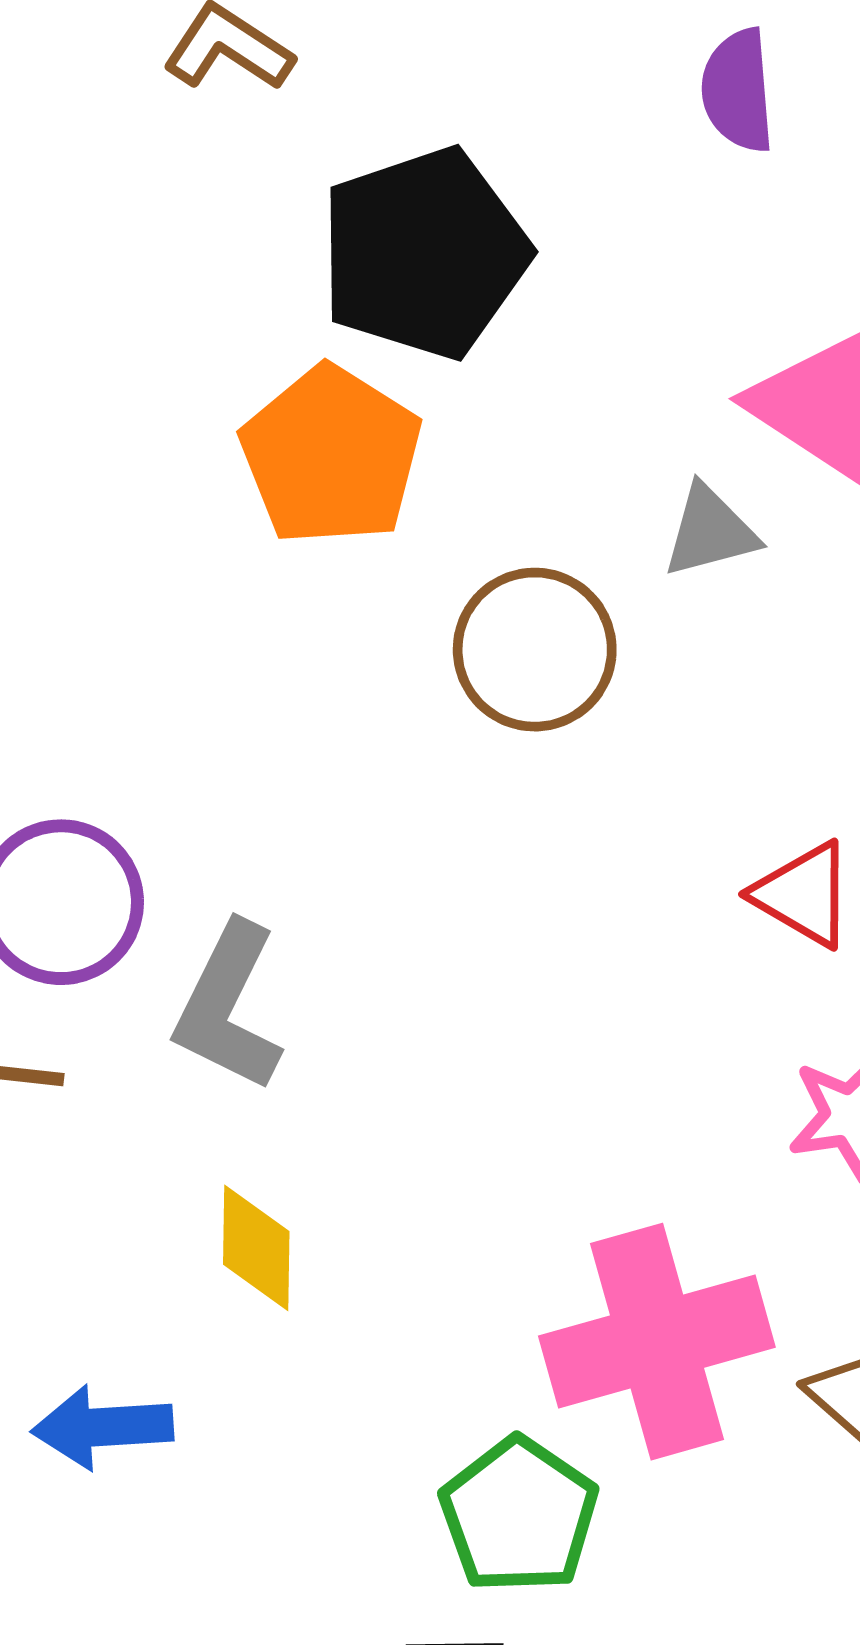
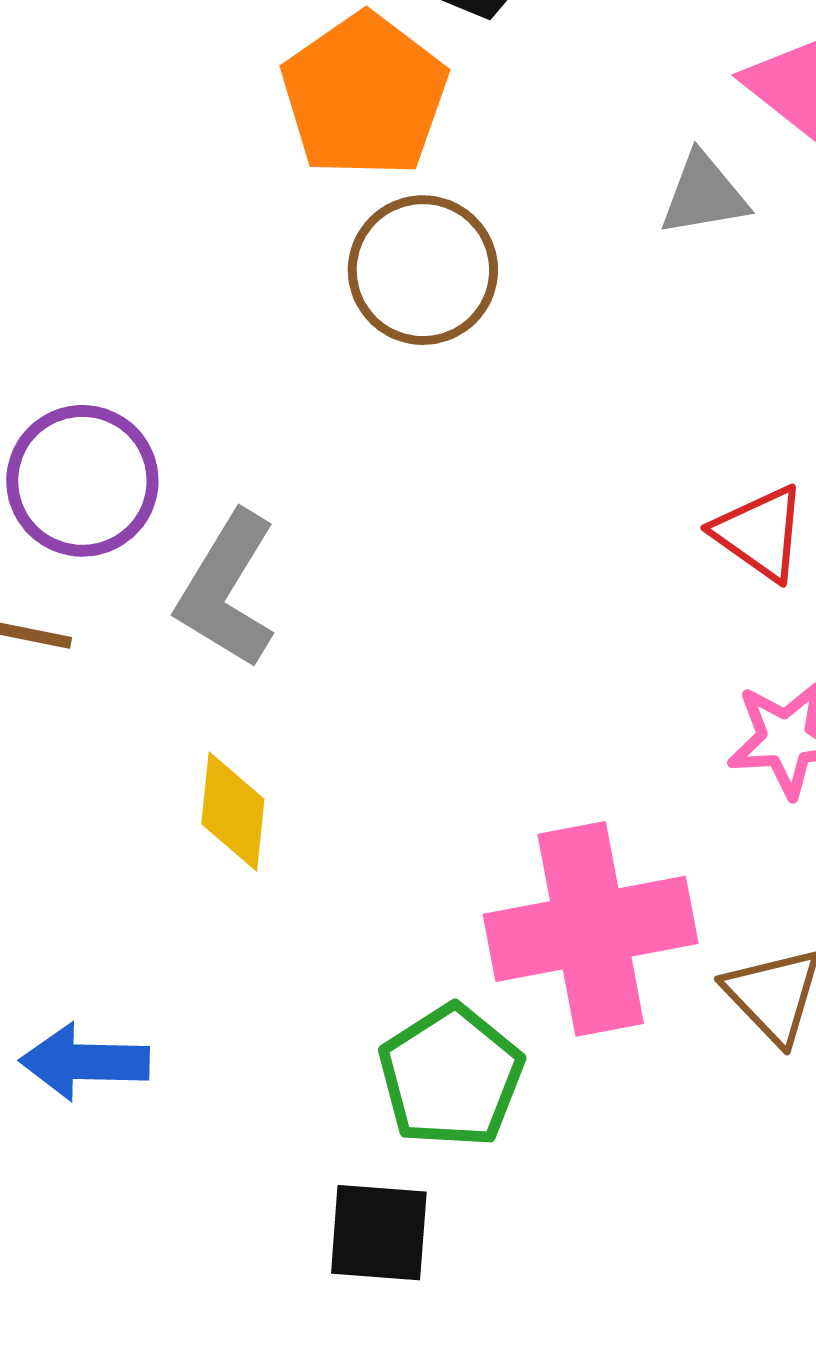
brown circle: (535, 650) -> (423, 270), moved
blue arrow: (102, 1427) -> (85, 1062), moved

